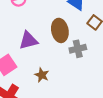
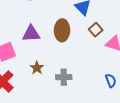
gray cross: (78, 49) -> (64, 77), moved

